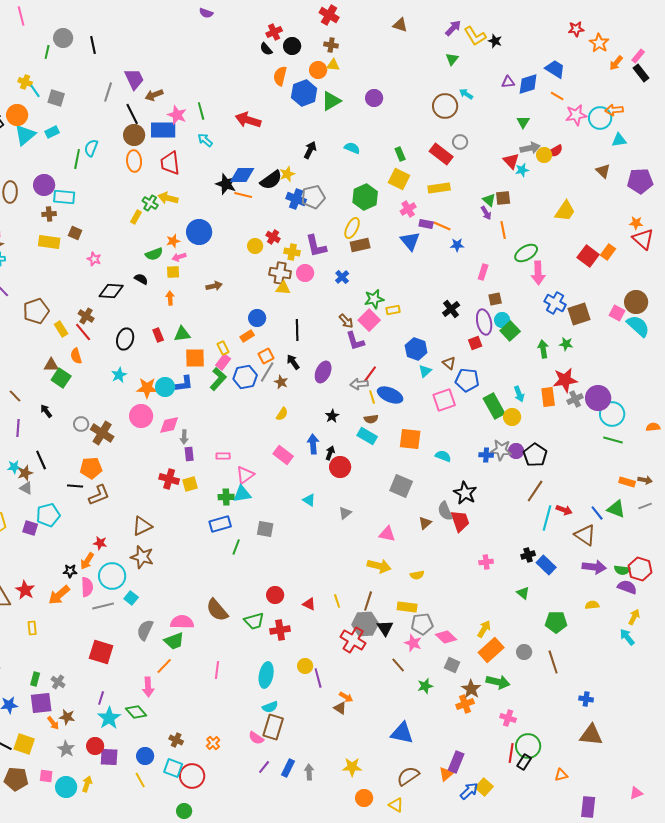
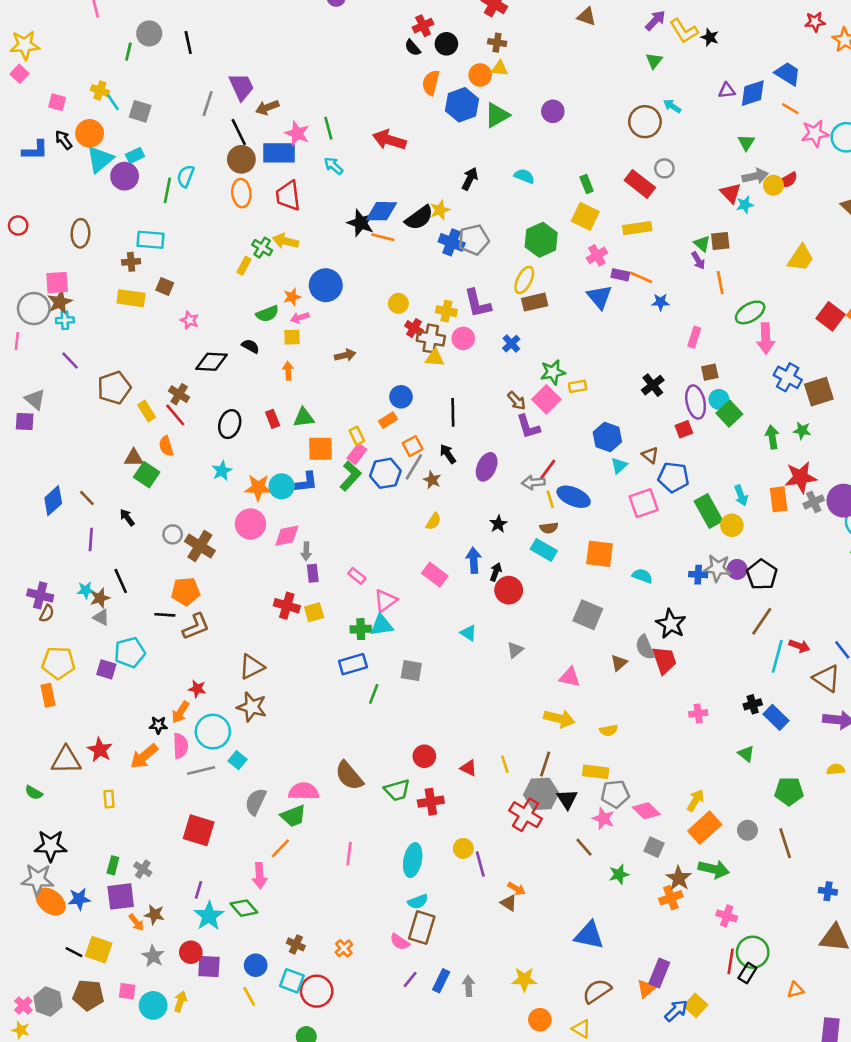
purple circle: (44, 185) -> (125, 176), moved
red cross: (273, 237) -> (414, 328), moved
pink rectangle: (223, 456) -> (357, 576), turned 40

